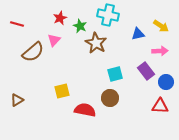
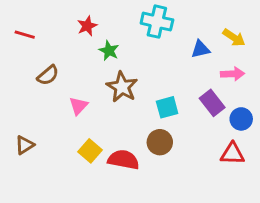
green star: (80, 26) -> (109, 51), moved
pink triangle: (54, 40) -> (78, 106), moved
brown star: (96, 43) -> (122, 87), moved
brown semicircle: (33, 52) -> (48, 75), size x0.7
yellow square: (62, 91) -> (90, 151), moved, turned -35

